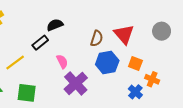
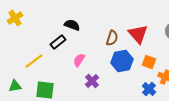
black semicircle: (55, 25) -> (72, 25), turned 42
pink semicircle: (62, 61) -> (79, 60), turned -120
purple cross: (76, 83) -> (92, 81), size x0.6

